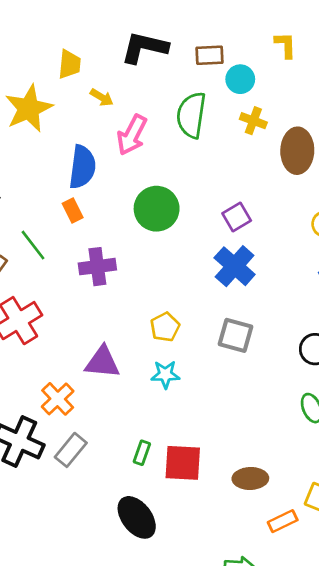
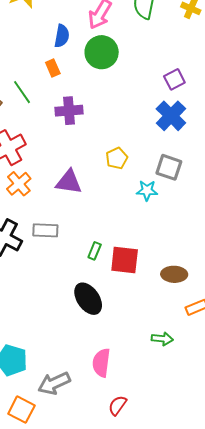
blue semicircle: (82, 167) -> (62, 36), size x0.7
green circle: (157, 209) -> (102, 52), moved
cyan star: (165, 374) -> (147, 191), moved
orange cross: (58, 399) -> (19, 184), moved
gray rectangle: (71, 450) -> (45, 230), moved, turned 50

